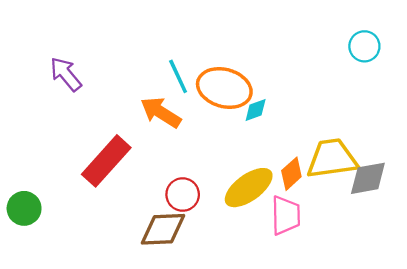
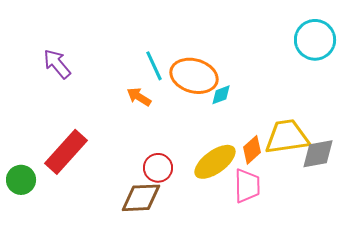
cyan circle: (364, 46) -> (315, 40), size x1.5
orange arrow: (161, 112) -> (139, 97), size x0.7
red rectangle: (106, 161) -> (66, 152), moved

